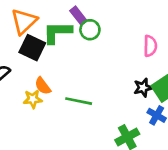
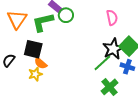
black square: (32, 48) -> (33, 49), moved
black star: (143, 88) -> (113, 49), size x1.5
green line: (79, 101) -> (102, 63), moved, turned -42

